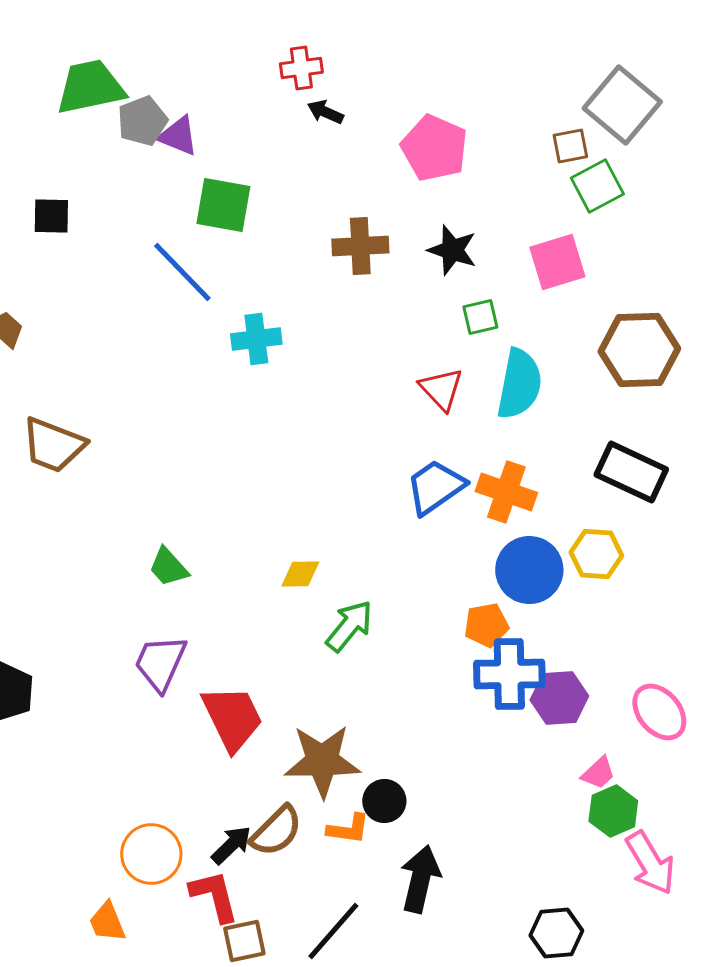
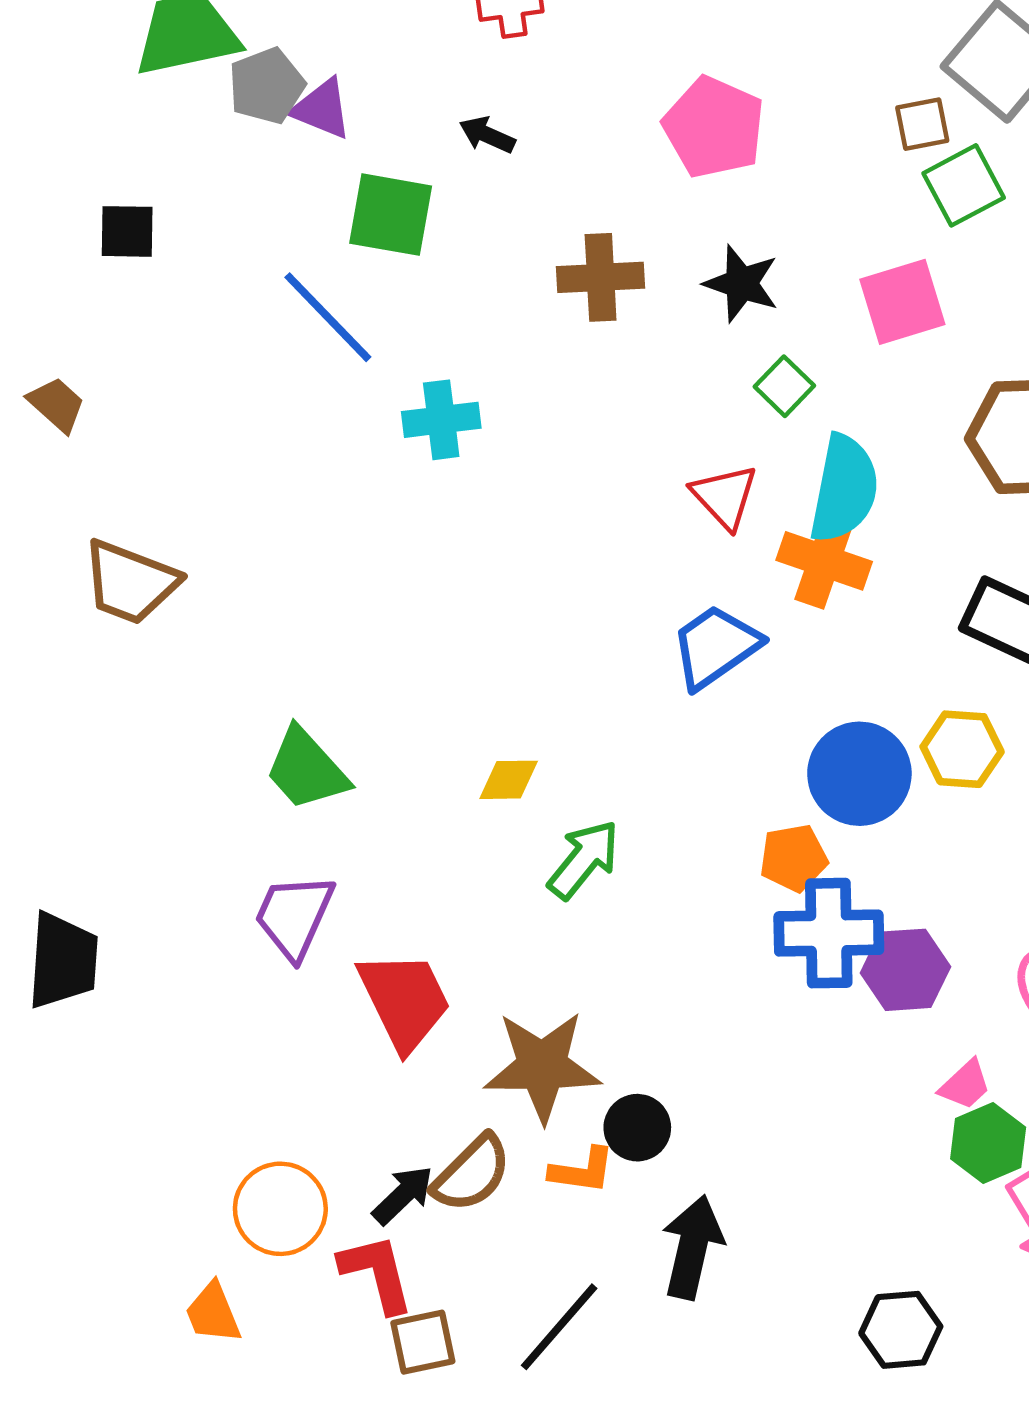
black arrow: (325, 112) -> (487, 135), moved
green square: (480, 317) -> (784, 386), turned -33
orange cross: (506, 492) -> (824, 561), moved
green trapezoid: (168, 567) -> (306, 769), size x1.4

